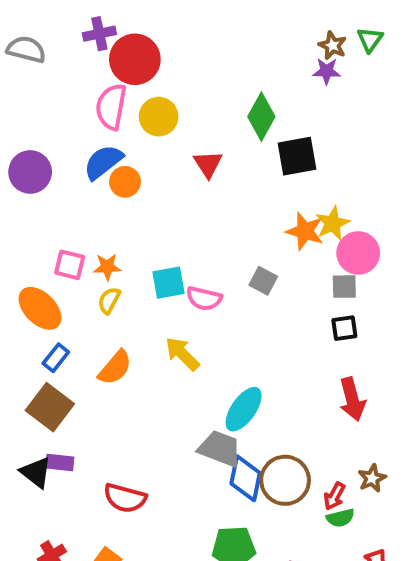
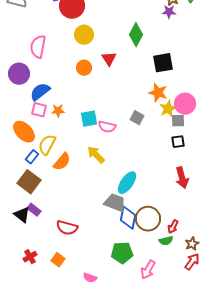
pink semicircle: (111, 107) -> (38, 47), moved
black square: (297, 156) -> (163, 63), moved
blue semicircle: (103, 162) -> (40, 92), moved
purple circle: (30, 172) -> (19, 74), moved
orange circle: (125, 182) -> (84, 68), moved
yellow star: (333, 223) -> (168, 109), moved
yellow semicircle: (109, 300) -> (47, 145), moved, size x1.5
purple rectangle: (60, 462) -> (34, 210), turned 32
brown star: (372, 478) -> (192, 244), moved
green semicircle: (340, 518) -> (166, 241), moved

